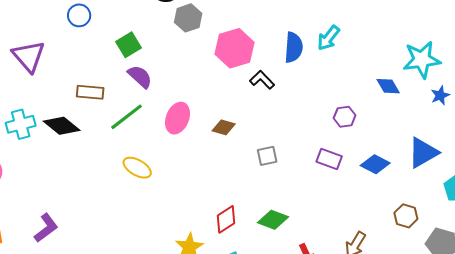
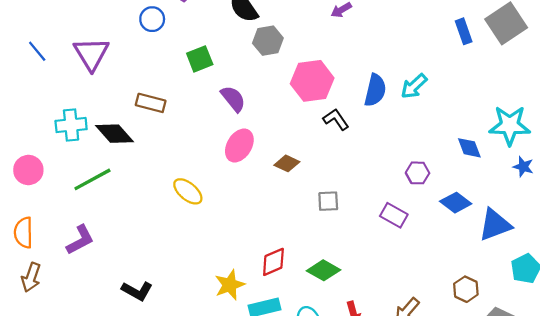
purple semicircle: (140, 77) -> (233, 99), moved
blue star: (440, 95) -> (523, 167), turned 30
green line: (126, 117) -> (92, 179), moved
blue diamond: (375, 164) -> (456, 203), moved

